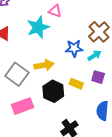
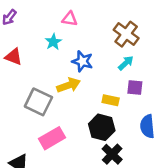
cyan star: (38, 27) -> (53, 42), size x0.6
blue star: (74, 48) -> (82, 61), moved, turned 30
black hexagon: (53, 91) -> (102, 127), moved

